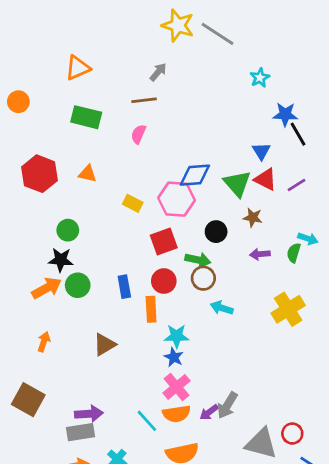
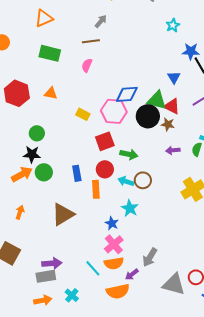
red triangle: (265, 179) -> (172, 106), moved
green triangle: (237, 184) -> (157, 100), turned -35
black circle: (216, 232) -> (148, 116), moved, size x1.5
brown circle: (203, 278) -> (143, 180), moved
cyan arrow: (222, 308) -> (126, 181), moved
cyan star: (177, 336) -> (130, 208), moved, turned 30
brown triangle: (104, 345) -> (63, 214), size x1.4
purple arrow: (209, 412) -> (132, 274), moved

